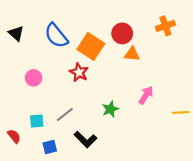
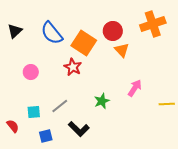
orange cross: (165, 26) -> (153, 24), size x1.4
black triangle: (16, 33) -> (15, 31), turned 35
orange triangle: (132, 54) -> (122, 50), turned 42

